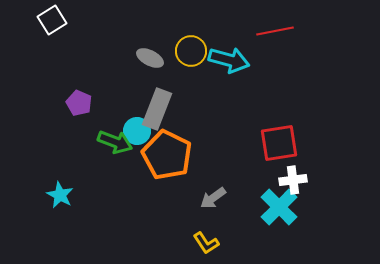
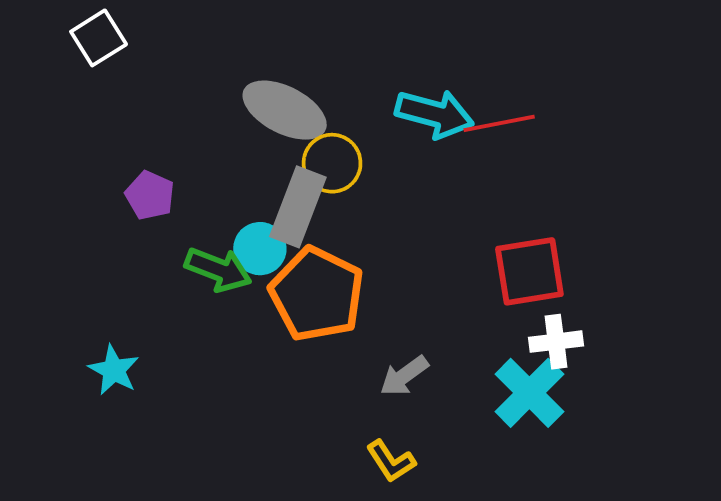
red line: (275, 31) -> (499, 123), moved
yellow circle: (191, 51) -> (332, 163), moved
gray ellipse: (150, 58) -> (285, 110), size x1.6

